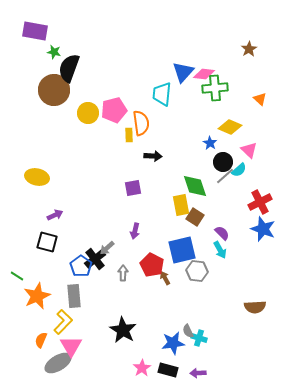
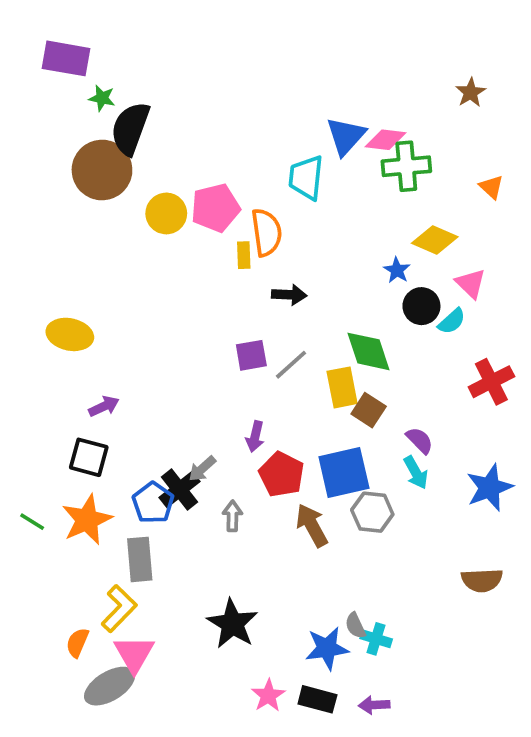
gray line: (225, 176) -> (291, 365), moved
blue star: (263, 229) -> (490, 488), moved, turned 30
red pentagon: (152, 265) -> (282, 474), moved
brown arrow: (165, 278) -> (312, 525), size x1.6
orange star: (37, 296) -> (87, 520), moved

